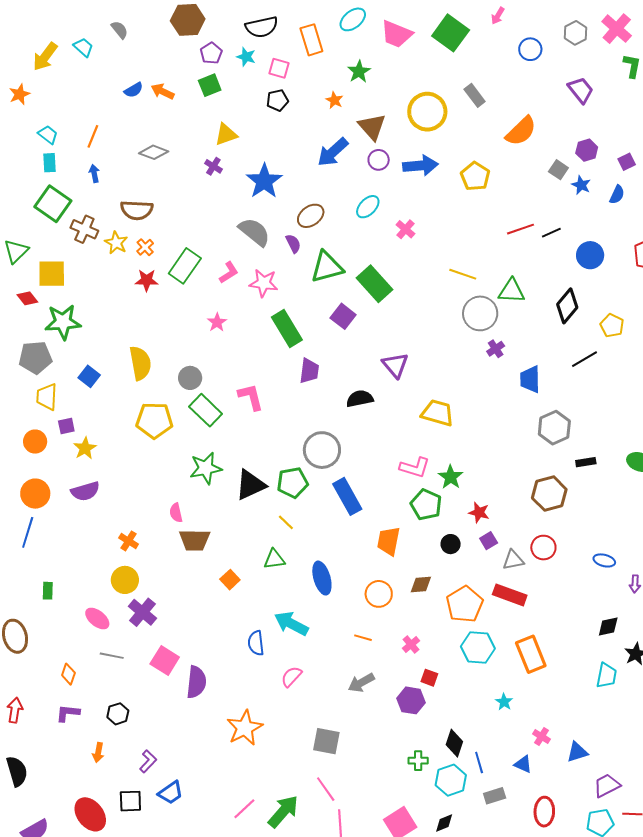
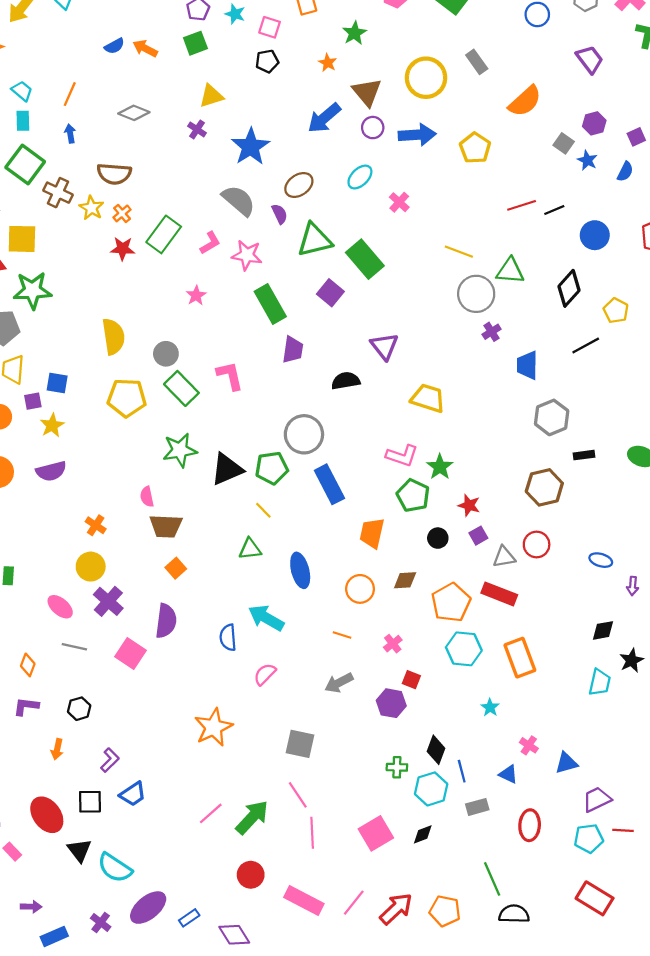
blue square: (89, 376) -> (57, 383), moved, turned -30
orange square: (230, 580) -> (176, 568), moved
purple semicircle: (196, 682) -> (166, 621), moved

